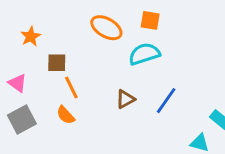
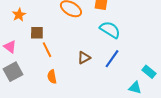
cyan semicircle: (144, 54) -> (110, 30), moved, turned 50
orange semicircle: (66, 115) -> (52, 77), moved, turned 32

